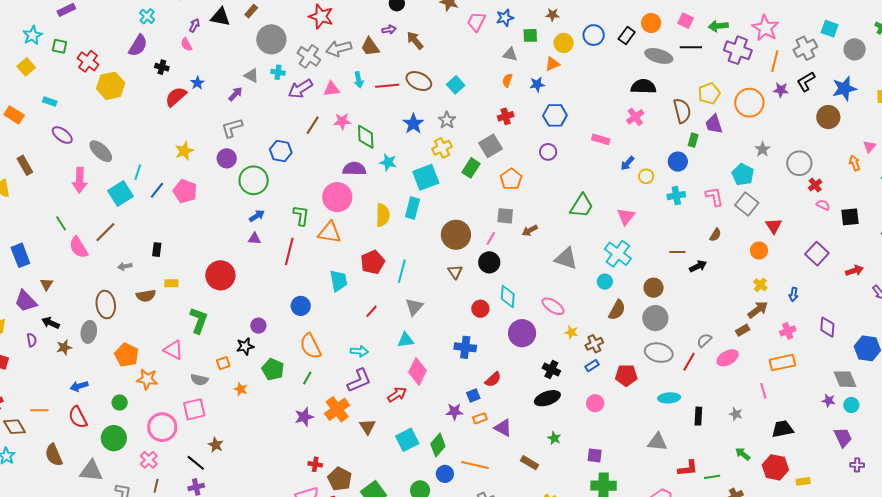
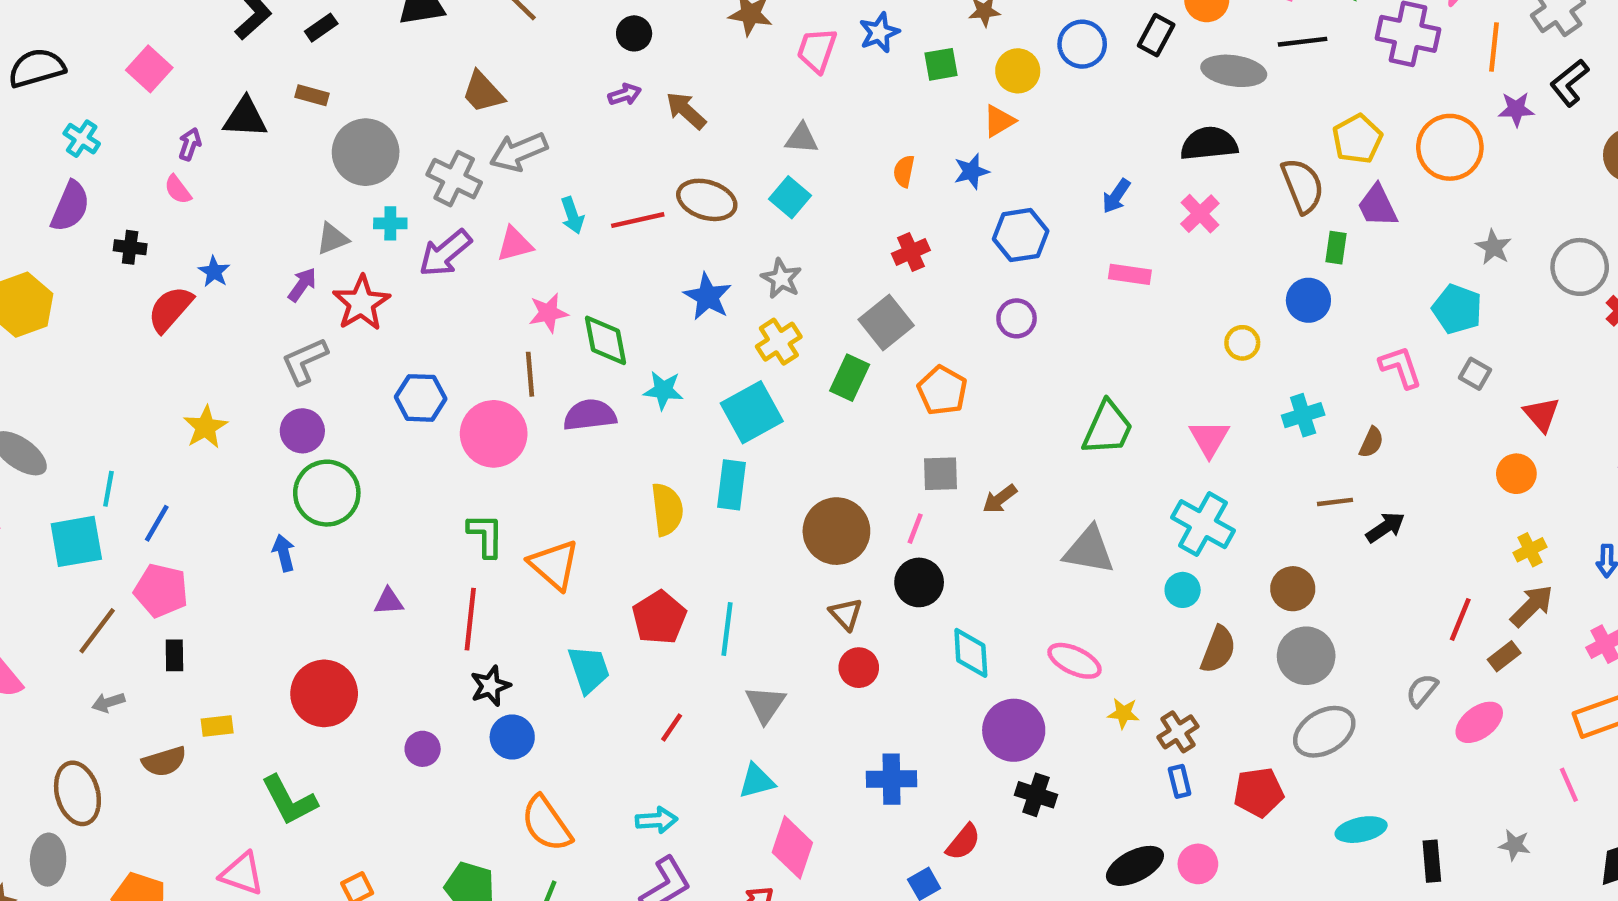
brown rectangle: (251, 11) -> (312, 95), turned 72
red star: (321, 16) -> (361, 303), moved, turned 30
brown trapezoid: (370, 47) -> (483, 92), moved
gray triangle: (510, 54) -> (802, 138), moved
gray triangle: (251, 76) -> (332, 239), turned -42
brown line: (313, 125) -> (530, 374), moved, turned -30
blue arrow: (627, 163) -> (1116, 196), moved
green circle: (254, 180) -> (327, 493), moved
pink pentagon: (185, 191) -> (161, 591), moved
cyan square: (120, 193) -> (76, 541), turned 30
cyan cross: (676, 196) -> (1303, 415), moved
pink circle: (337, 197) -> (494, 434), moved
gray square: (747, 204) -> (1475, 374), size x0.6
blue arrow: (257, 216) -> (284, 553), moved, turned -63
brown line: (105, 232) -> (97, 631), moved
orange triangle: (329, 233) -> (554, 565), turned 40
brown semicircle: (715, 235) -> (1371, 442), moved
yellow cross: (760, 285) -> (1530, 550), turned 32
red circle: (480, 309) -> (859, 668), moved
green L-shape: (199, 320) -> (289, 800), turned 140
purple circle: (258, 326) -> (423, 749), moved
black star: (245, 346) -> (490, 686), moved
gray ellipse: (659, 353) -> (1324, 732), turned -36
red line: (689, 362) -> (1460, 619), moved
blue rectangle: (592, 366) -> (1180, 781), turned -64
black cross: (551, 369) -> (1036, 795), moved
black ellipse: (547, 398) -> (1135, 866), moved

